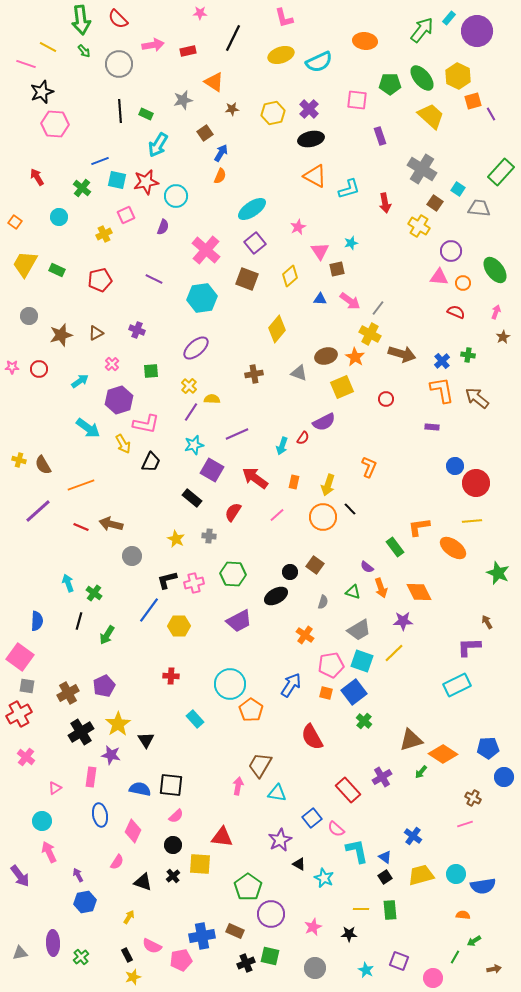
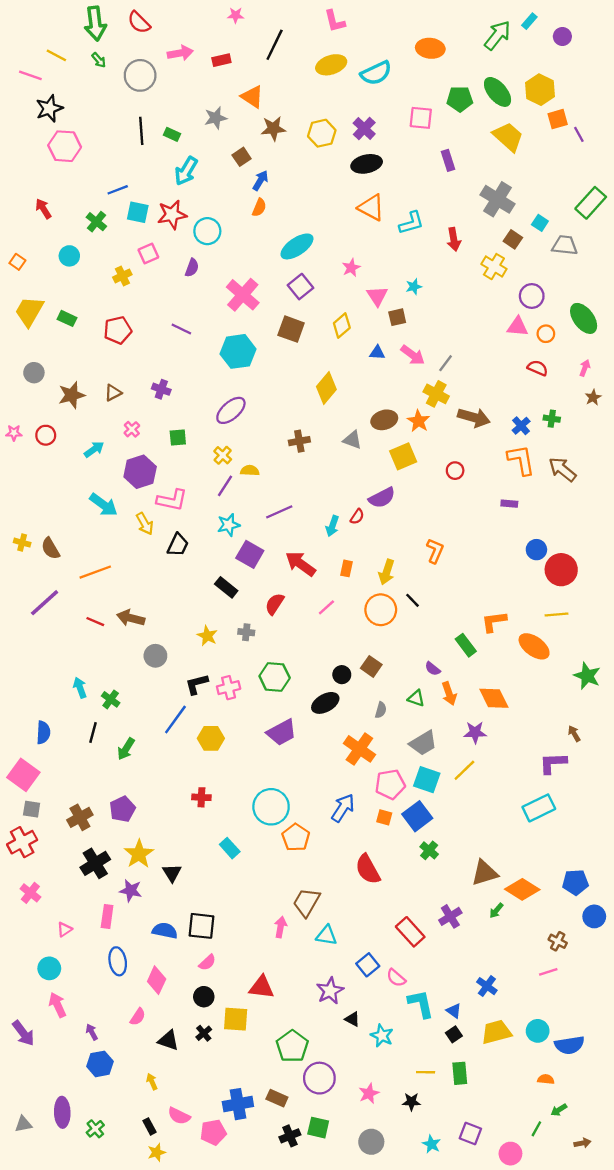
purple circle: (477, 31) -> (562, 36), size x0.5
brown star: (232, 109) -> (273, 128), size x1.5
orange cross: (305, 635) -> (359, 749), size x1.5
yellow arrow: (129, 917) -> (152, 1082), turned -56

